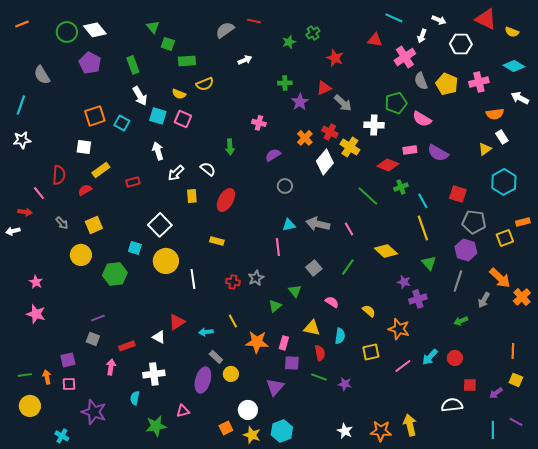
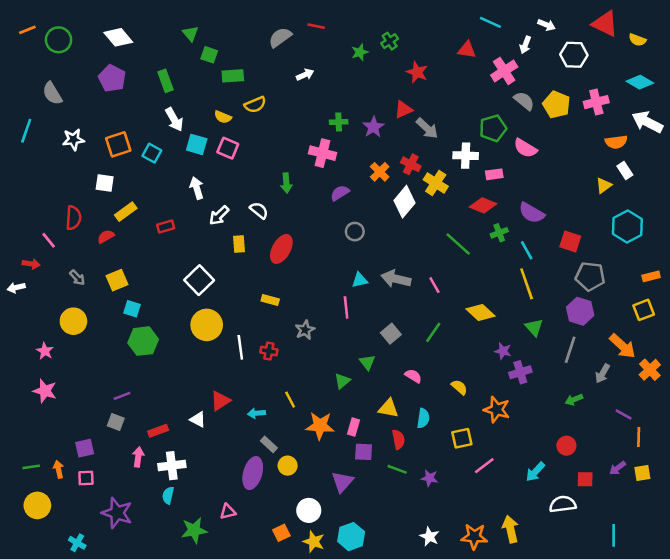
green circle: (67, 32) -> (59, 40), moved
gray semicircle: (421, 81) -> (524, 101), turned 150
green cross: (285, 83) -> (339, 122), moved
white arrow: (520, 98) -> (647, 122), size x1.4
pink cross: (259, 123) -> (322, 153), size x1.5
white star: (22, 140) -> (73, 139), moved
pink rectangle: (410, 150) -> (494, 174), moved
purple semicircle: (438, 153) -> (532, 213), moved
yellow square: (505, 238) -> (644, 310), moved
cyan square: (135, 248) -> (132, 309), moved
yellow circle: (81, 255) -> (73, 321), moved
gray star: (256, 278) -> (305, 330), moved
red cross: (233, 282) -> (269, 351), moved
cyan arrow: (430, 357) -> (535, 472), moved
pink line: (403, 366) -> (484, 466), moved
white cross: (154, 374) -> (172, 466), moved
yellow square: (516, 380) -> (642, 473), turned -32
purple arrow: (496, 393) -> (617, 468), moved
purple line: (516, 422) -> (624, 415), moved

